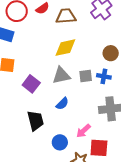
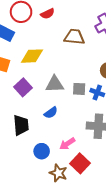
brown trapezoid: (66, 16) -> (74, 37), moved
yellow diamond: (65, 48) -> (32, 56), moved
red square: (99, 148) -> (80, 163), turned 30

